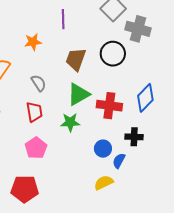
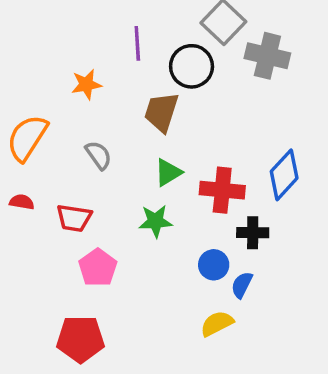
black circle: (113, 54) -> (192, 66), moved
green triangle: (78, 94) -> (168, 172), size x0.7
red trapezoid: (34, 112) -> (74, 218), moved, turned 110
black cross: (134, 137) -> (253, 233), moved

